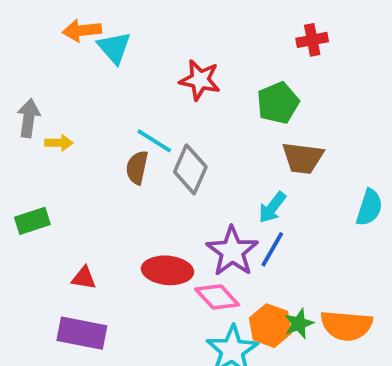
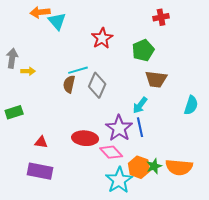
red star: (200, 80) -> (102, 38), turned 30
cyan line: (154, 141) -> (78, 70), turned -48
blue line: (272, 249) -> (140, 127), turned -42

